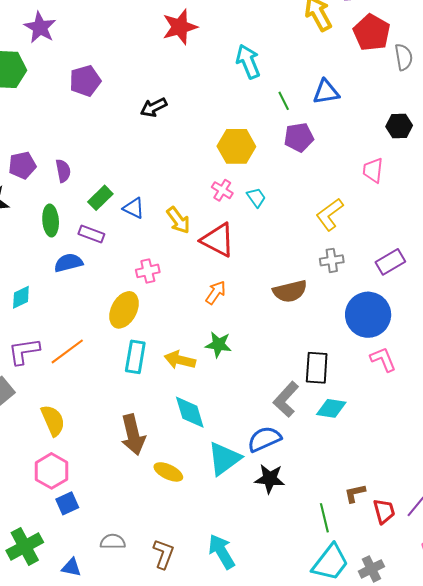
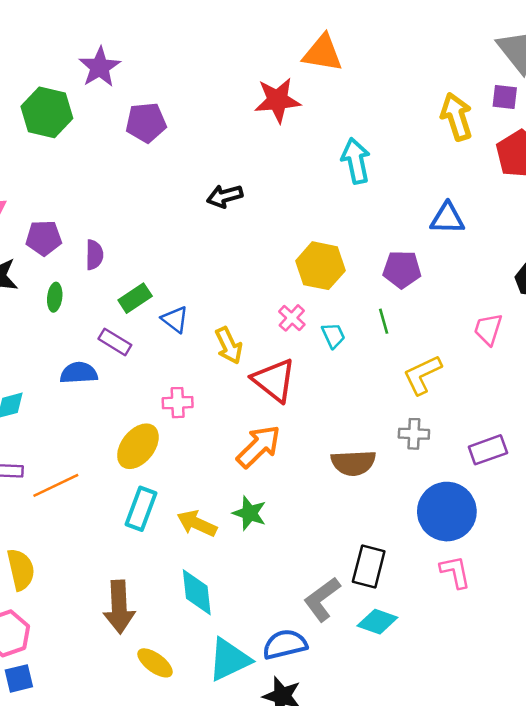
purple pentagon: (85, 81) -> (146, 123), moved
green line: (284, 101) -> (384, 321), moved
green ellipse: (51, 221) -> (55, 297), moved, size x0.7
orange arrow: (216, 293) -> (259, 446), size x1.5

